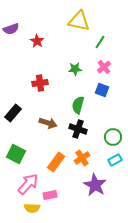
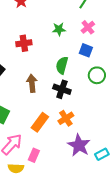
brown arrow: (48, 123) -> (32, 83), turned -114
green circle: (113, 137) -> (97, 75), moved
cyan rectangle: (115, 160) -> (102, 154), moved
pink rectangle: (50, 195) -> (34, 155), turned -56

